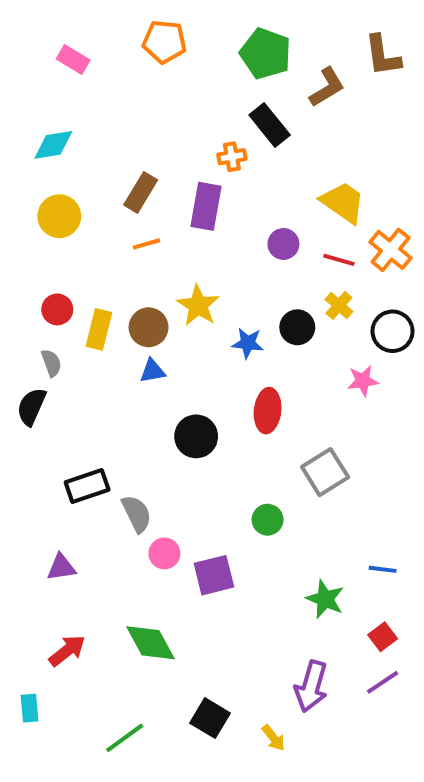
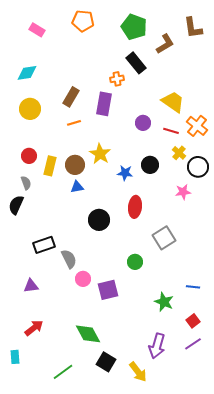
yellow cross: (339, 305) -> (179, 153), moved
green diamond: (151, 643) -> (88, 334), moved
yellow arrow: (273, 738) -> (138, 372), size x1.5

